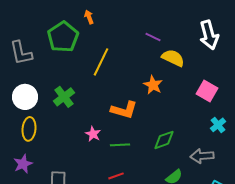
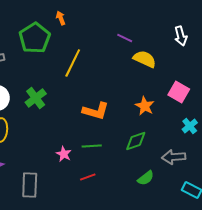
white arrow: (209, 35) -> (181, 36), size x0.7
orange star: (153, 85) -> (145, 106), moved
pink star: (93, 134) -> (64, 154), moved

